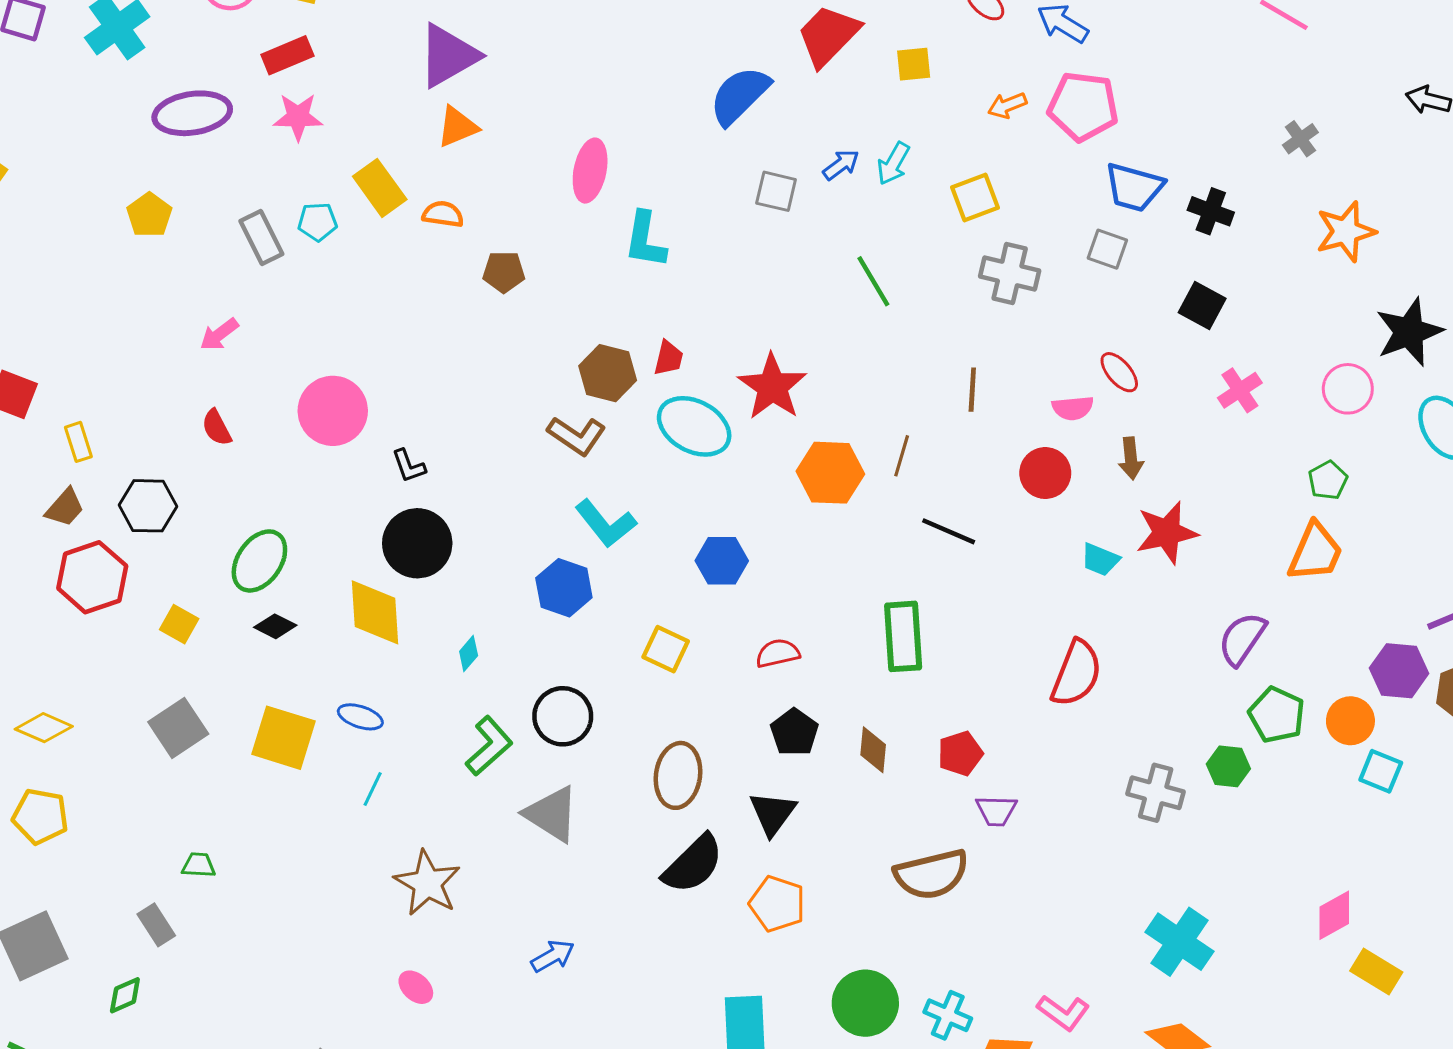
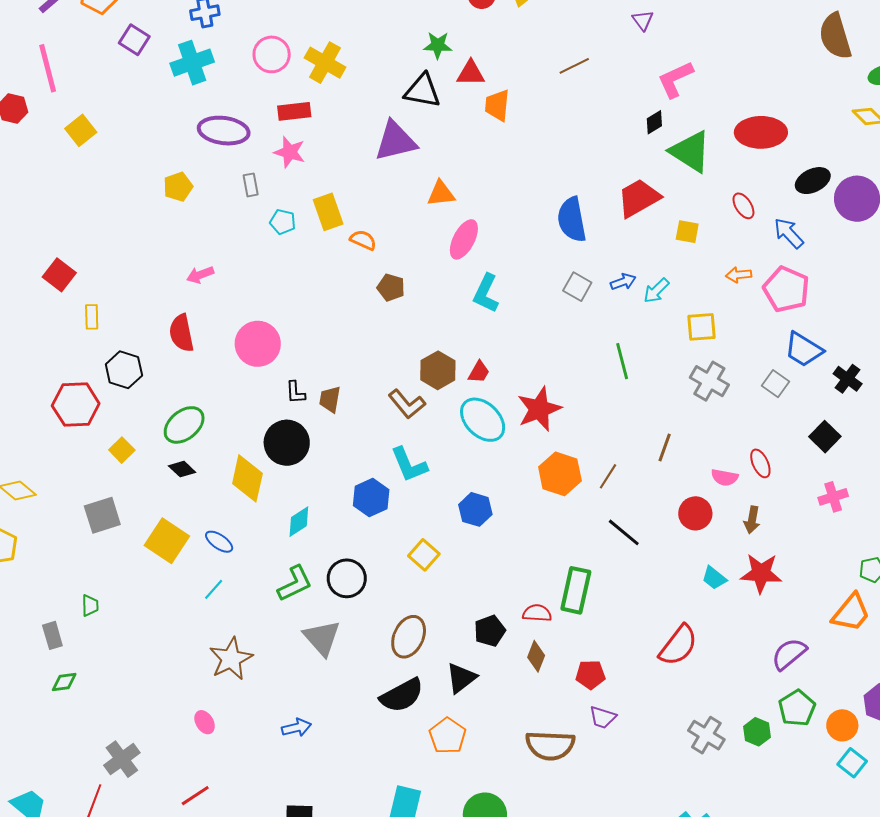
blue semicircle: (740, 95) -> (572, 220), turned -72
orange triangle: (457, 127) -> (441, 194), moved
gray rectangle: (261, 238) -> (251, 185), moved, size x0.7
red semicircle: (217, 428) -> (181, 333), size x1.5
brown trapezoid: (65, 508) -> (330, 399), moved, turned 132
red semicircle: (778, 653) -> (537, 613), moved
cyan diamond: (469, 654) -> (299, 522), size x1.4
green trapezoid: (199, 865) -> (90, 605), turned 70
green diamond: (125, 995) -> (64, 682), moved

